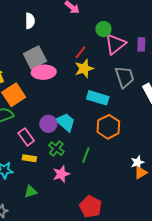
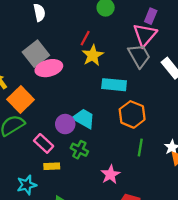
white semicircle: (30, 21) -> (39, 13), moved
pink triangle: (115, 44) -> (145, 35), moved
purple rectangle: (141, 44) -> (151, 16), turned 32
green line: (86, 155) -> (140, 147), moved
pink star: (61, 174) -> (110, 175), moved

